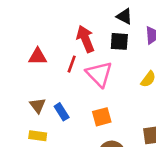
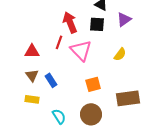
red triangle: (38, 57) -> (32, 51), moved
orange square: (102, 117) -> (93, 84), moved

